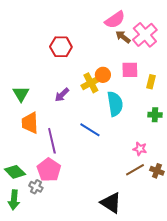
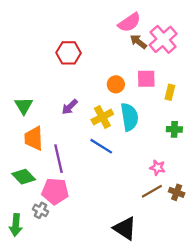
yellow cross: (91, 83) -> (102, 117), moved
pink pentagon: (49, 170) -> (55, 191), turned -30
green diamond: (15, 172) -> (24, 177), moved

